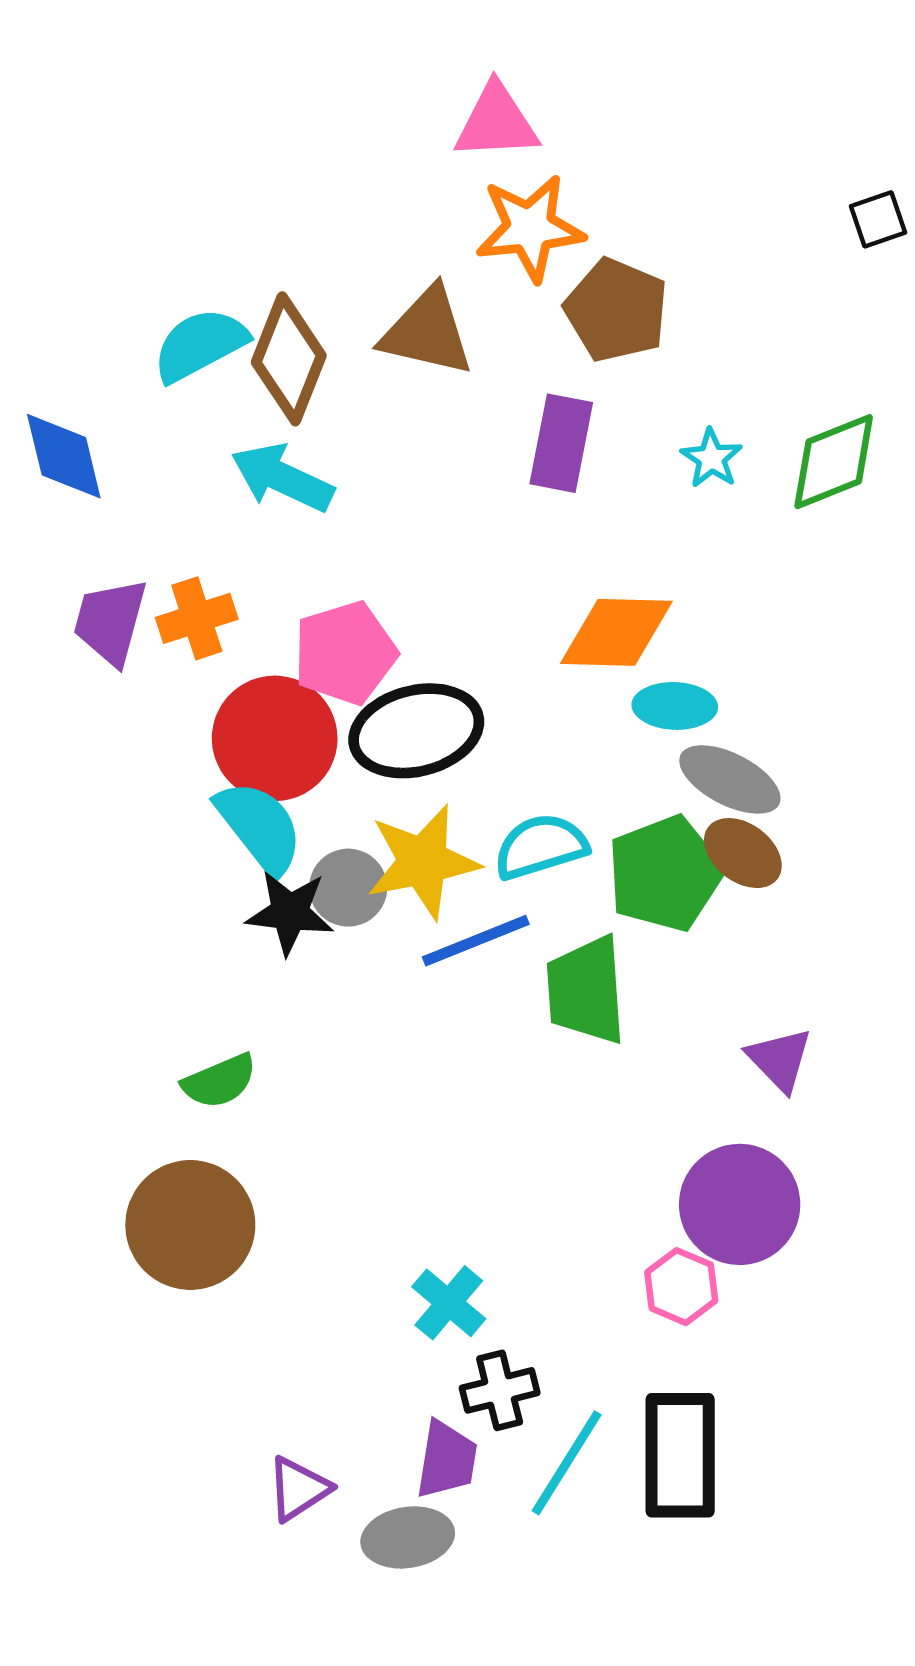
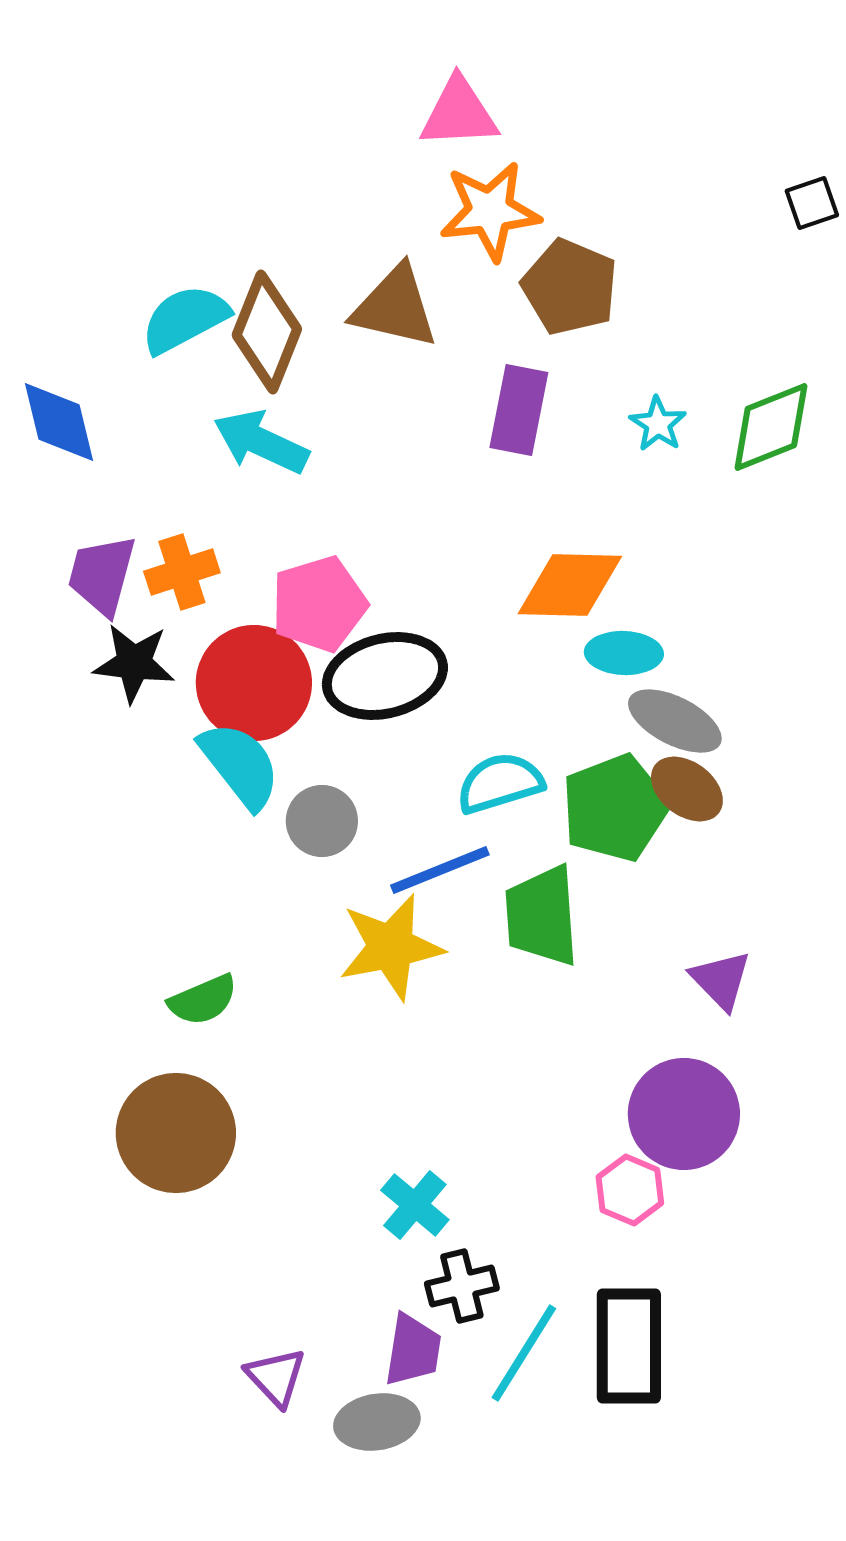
yellow star: (423, 862) -> (391, 947), moved
black star: (290, 912) -> (134, 663), moved
purple triangle: (298, 1489) -> (276, 1377), turned -40

